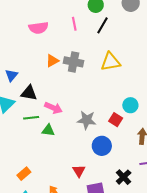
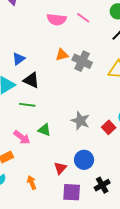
pink line: (74, 24) -> (83, 18), moved, turned -56
pink arrow: (53, 108) -> (22, 137), moved
green triangle: (48, 130) -> (44, 130), moved
blue circle: (102, 146) -> (84, 160), moved

